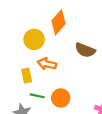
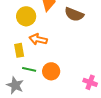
brown semicircle: (85, 50) -> (74, 14), moved

